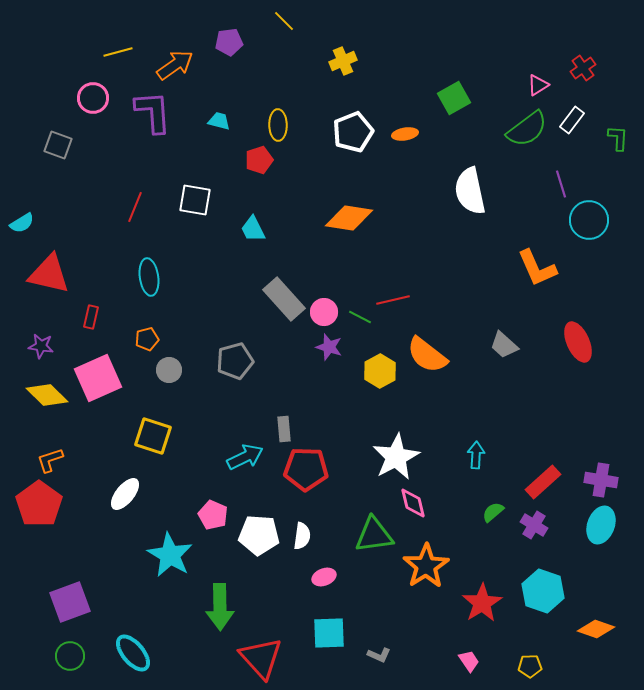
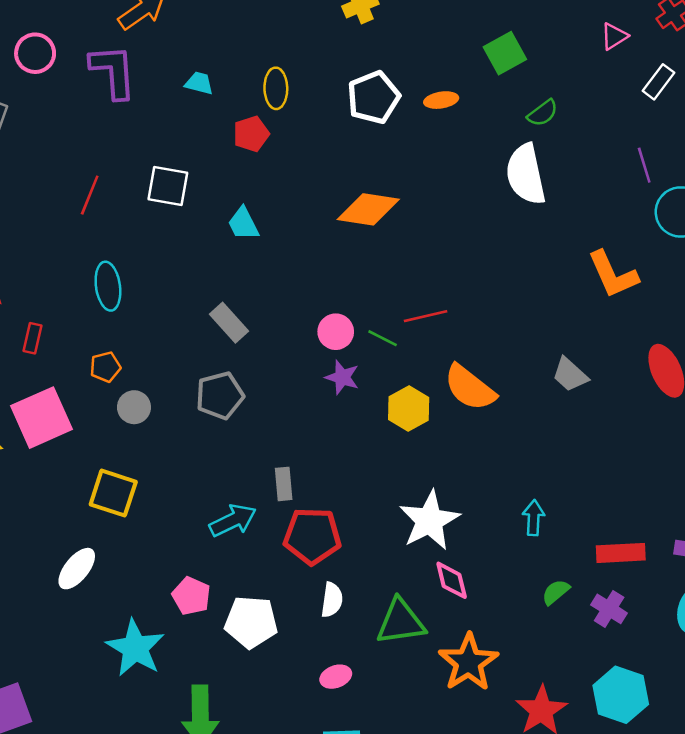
green semicircle: (527, 129) -> (543, 113), moved, size x0.6
gray rectangle: (284, 299) -> (229, 323), moved, size x0.7
red rectangle: (543, 482) -> (621, 553), turned 39
white semicircle: (302, 536) -> (332, 600), moved

